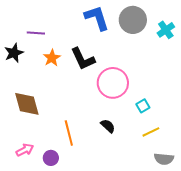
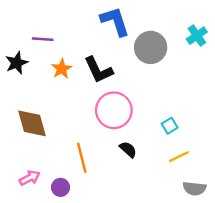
gray circle: (133, 20) -> (151, 47), moved
pink circle: (113, 83) -> (114, 110), moved

